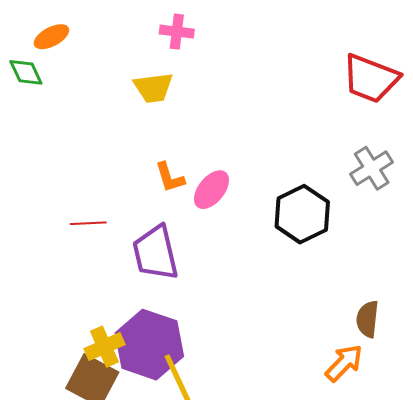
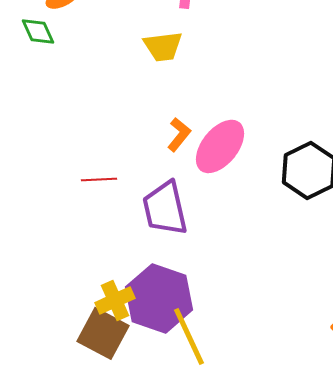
orange L-shape: (170, 177) -> (179, 134), turned -124
pink ellipse: (211, 190) -> (220, 146), size x1.4

